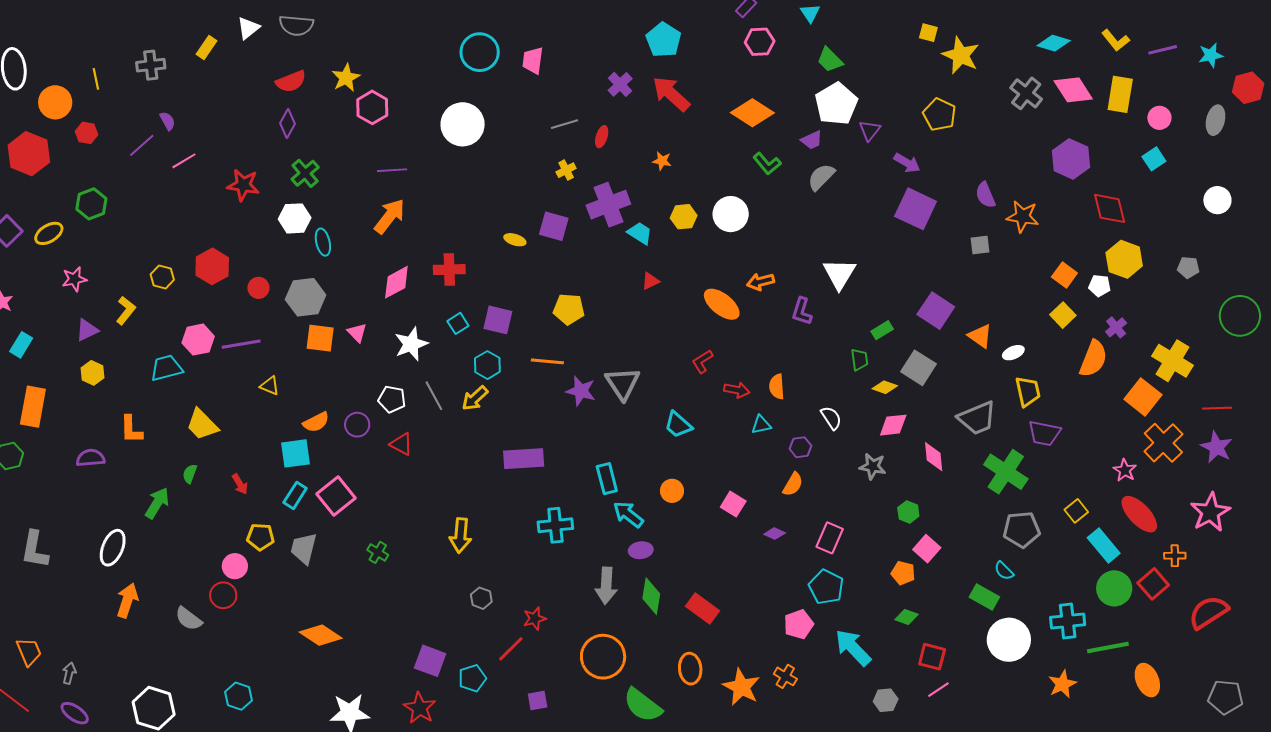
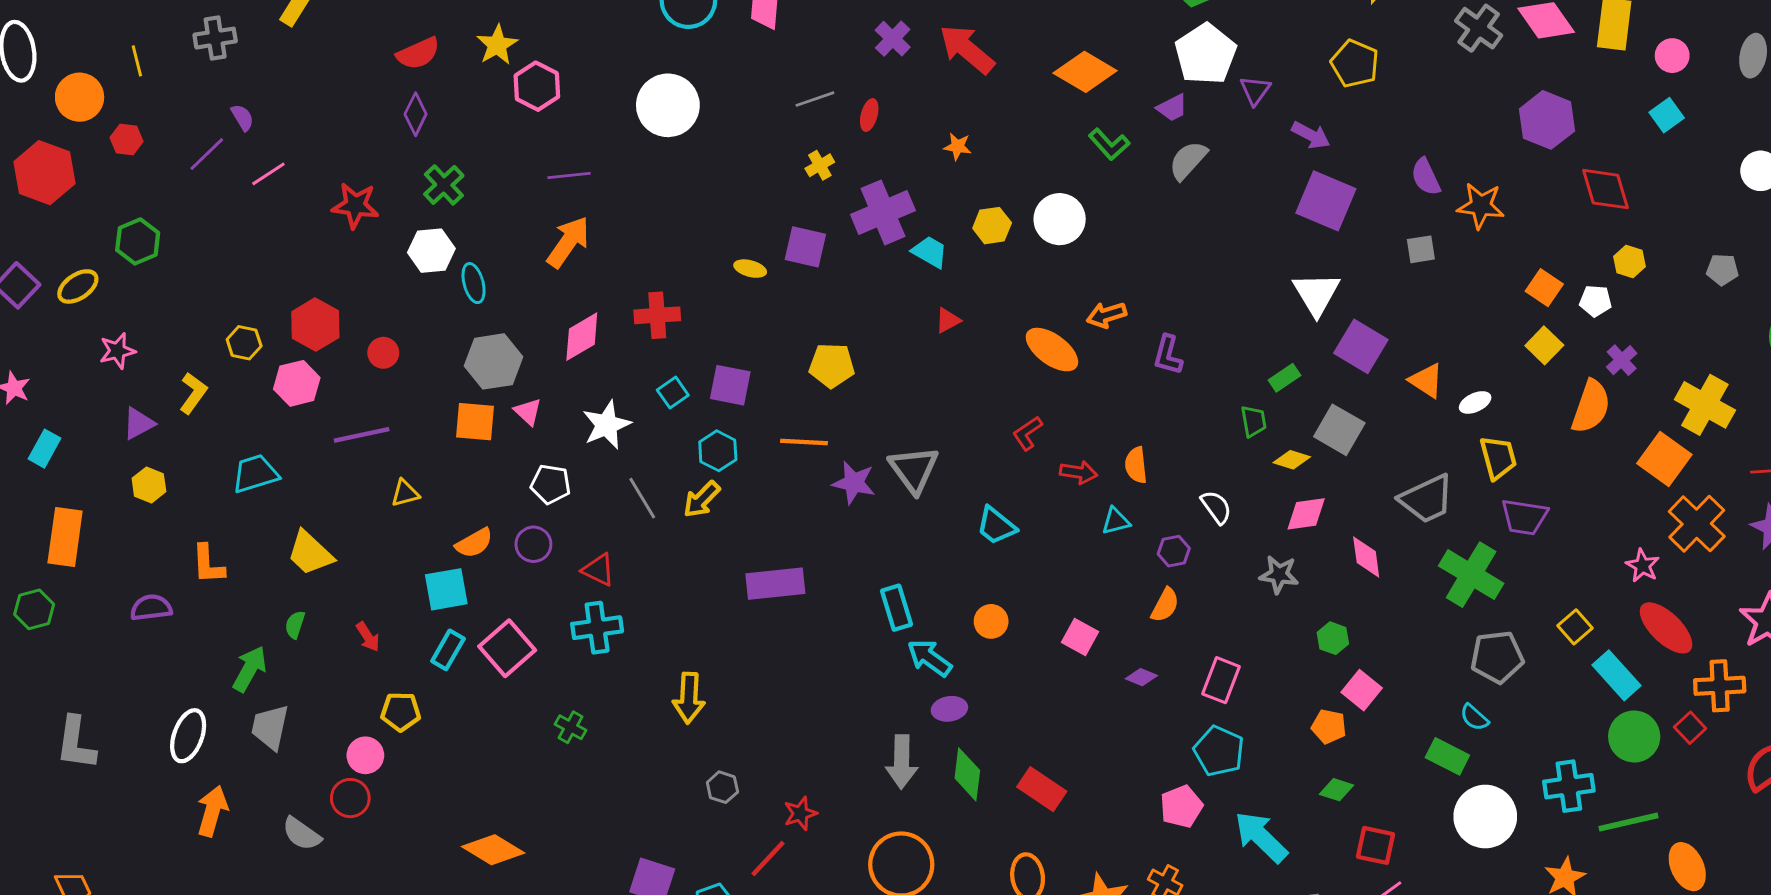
yellow hexagon: (1124, 259) -> (1630, 261), size x0.6
white triangle: (839, 274) -> (1316, 294), moved
gray hexagon: (306, 297) -> (494, 361), moved
pink hexagon: (198, 340) -> (297, 383), moved
yellow triangle: (270, 386) -> (405, 493), turned -35
white pentagon: (392, 399) -> (551, 484), moved
cyan cross: (555, 525) -> (597, 628), moved
gray trapezoid: (304, 548) -> (270, 727), moved
orange cross: (1175, 556) -> (1720, 686), size x1.6
red square: (1153, 584) -> (1690, 728), size x0.7

